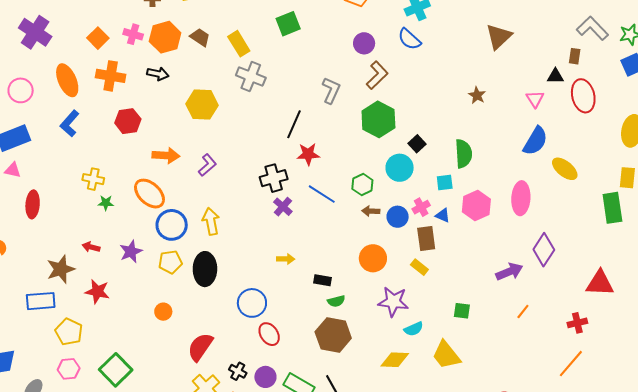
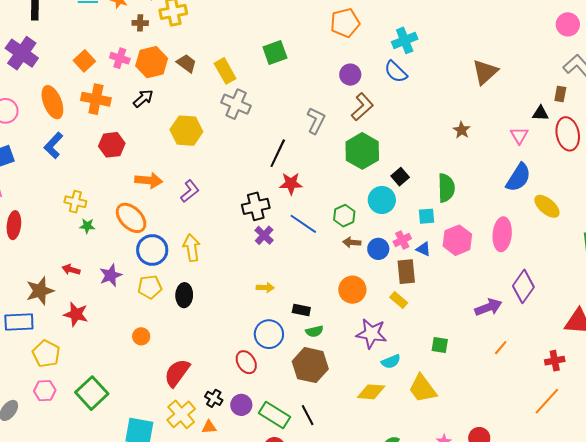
black arrow: (158, 74) -> (143, 99), turned -55
black ellipse: (205, 269) -> (184, 295), size x0.7
blue circle: (252, 303) -> (269, 334), moved

